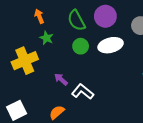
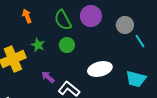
green star: (46, 38) -> (38, 45), moved
white ellipse: (111, 45) -> (100, 69), moved

